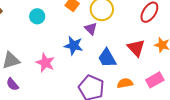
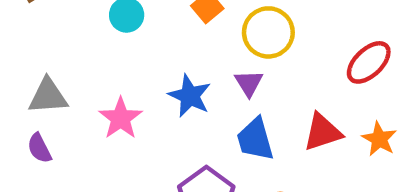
purple triangle: (91, 29) -> (249, 83), moved
red triangle: (136, 48) -> (323, 132), turned 42

